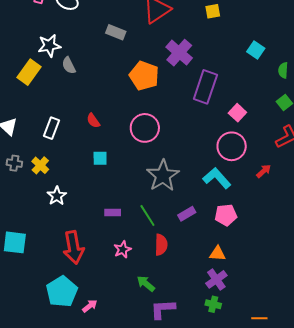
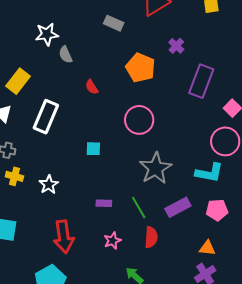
purple cross: (179, 53) -> (176, 46), size x0.6
yellow rectangle: (29, 72) -> (18, 81), moved
red semicircle: (93, 121) -> (92, 87), moved
white rectangle: (51, 128) -> (46, 117), size x1.5
yellow cross: (40, 165) -> (14, 176), moved, turned -30
cyan L-shape: (217, 178) -> (209, 173), turned 140
purple rectangle: (187, 214) -> (178, 207), size x1.4

